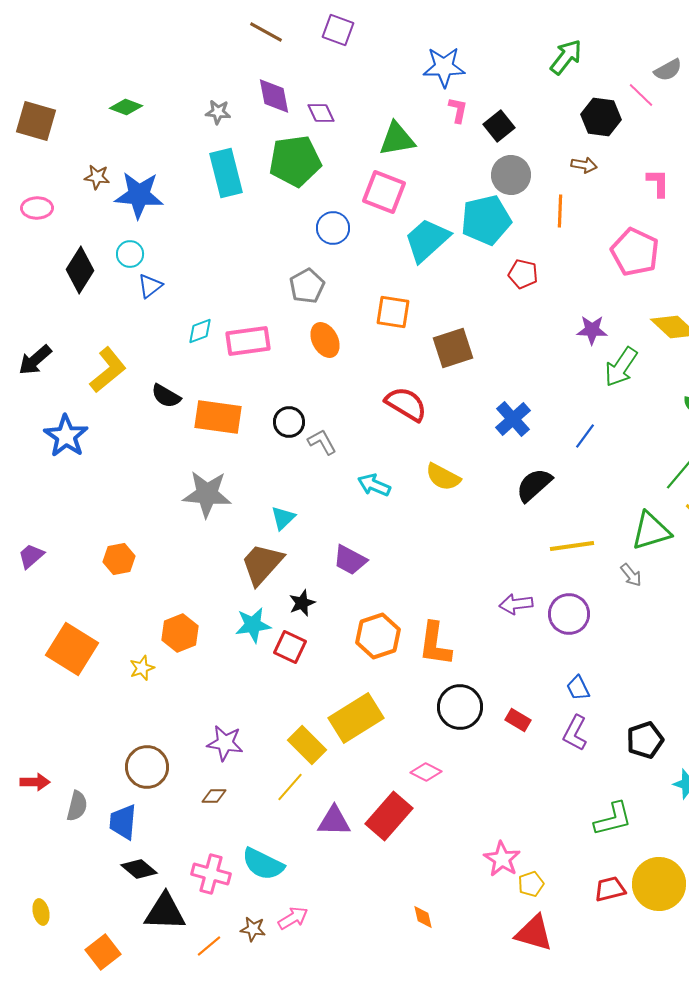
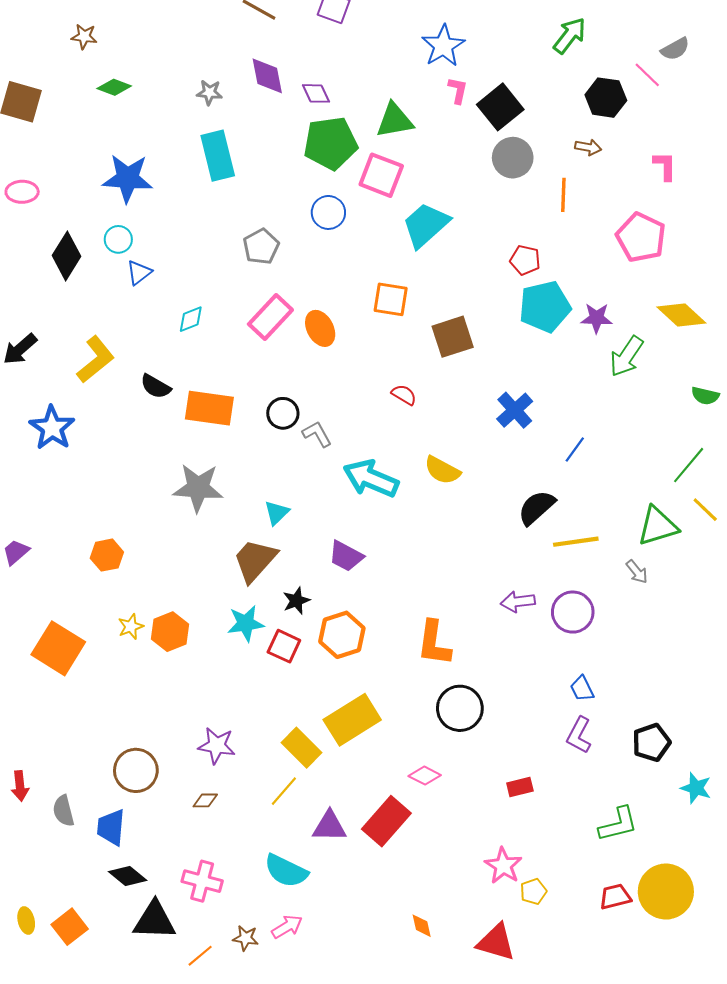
blue star: (444, 67) -> (443, 46), turned -30
black square: (499, 126) -> (500, 107), size x1.4
green pentagon: (295, 161) -> (330, 143), moved
brown star: (97, 177) -> (84, 37), moved
cyan pentagon: (486, 220) -> (545, 307), moved
gray pentagon: (307, 286) -> (261, 247), moved
pink rectangle: (248, 341) -> (270, 317), moved, turned -39
red semicircle: (406, 404) -> (404, 395), size x0.6
blue line: (585, 436) -> (575, 450), moved
cyan arrow: (374, 485) -> (371, 479), size x1.6
black semicircle: (534, 485) -> (536, 507), moved
orange hexagon: (378, 636) -> (342, 635), moved
yellow star: (142, 668) -> (131, 627), moved
red rectangle: (518, 720) -> (520, 787), moved, turned -45
red arrow: (35, 782) -> (20, 786), turned 84
gray semicircle: (77, 806) -> (63, 811), turned 152
cyan semicircle: (263, 864) -> (286, 871), moved
red triangle: (534, 933) -> (496, 942), moved
orange square: (103, 952) -> (70, 927), moved

